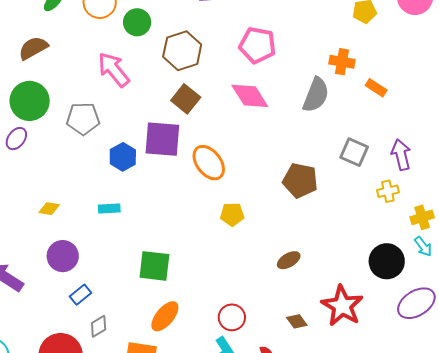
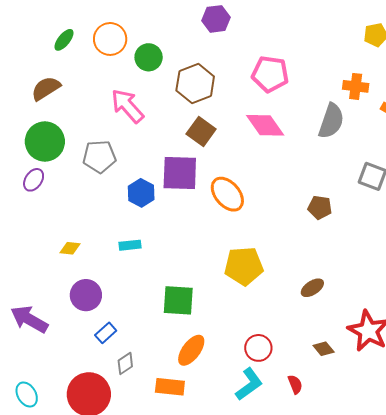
brown pentagon: (300, 180) -> (320, 207), size x0.7
yellow pentagon: (232, 214) -> (244, 266), moved, size x1.6

